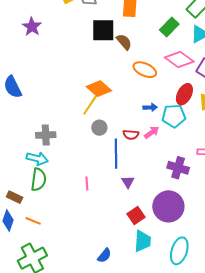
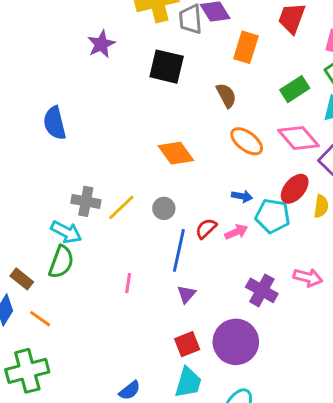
black square: (103, 30) -> (167, 67), moved
yellow line: (90, 105) -> (121, 207), moved
red semicircle: (131, 135) -> (206, 228), turned 119

